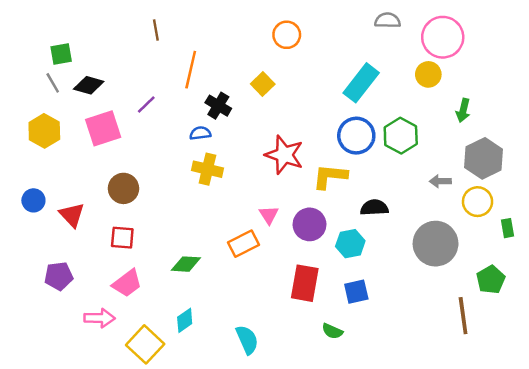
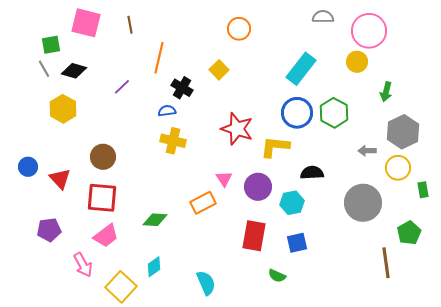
pink square: (103, 128) -> (86, 23), moved, turned 32
yellow hexagon: (44, 131) -> (63, 109), moved
red square: (122, 238) -> (102, 198), size x1.5
pink arrow: (99, 318) -> (83, 265), turned 60

